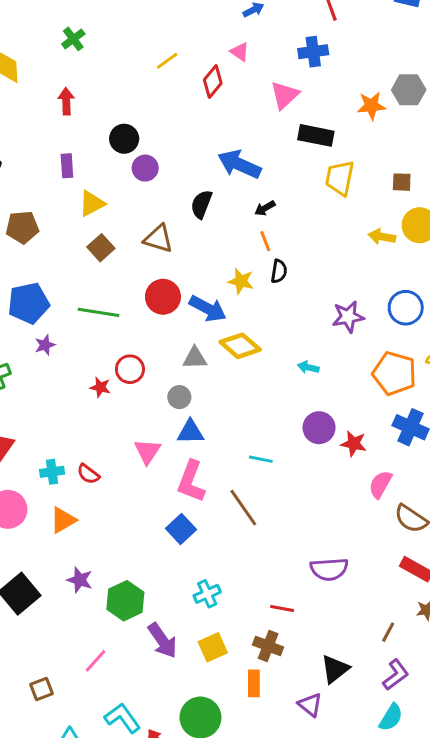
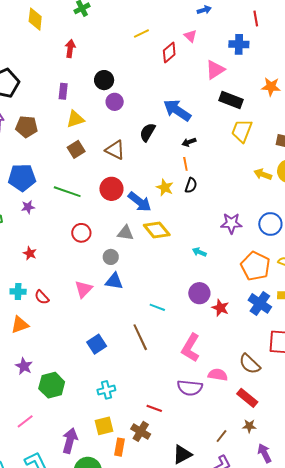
red star: (100, 387) -> (30, 253), moved
pink L-shape: (191, 481) -> (191, 348), moved
pink semicircle: (380, 484) -> (218, 375), moved, turned 60
purple arrow: (162, 640) -> (70, 441), moved, turned -140
orange rectangle: (254, 683) -> (120, 447), moved

